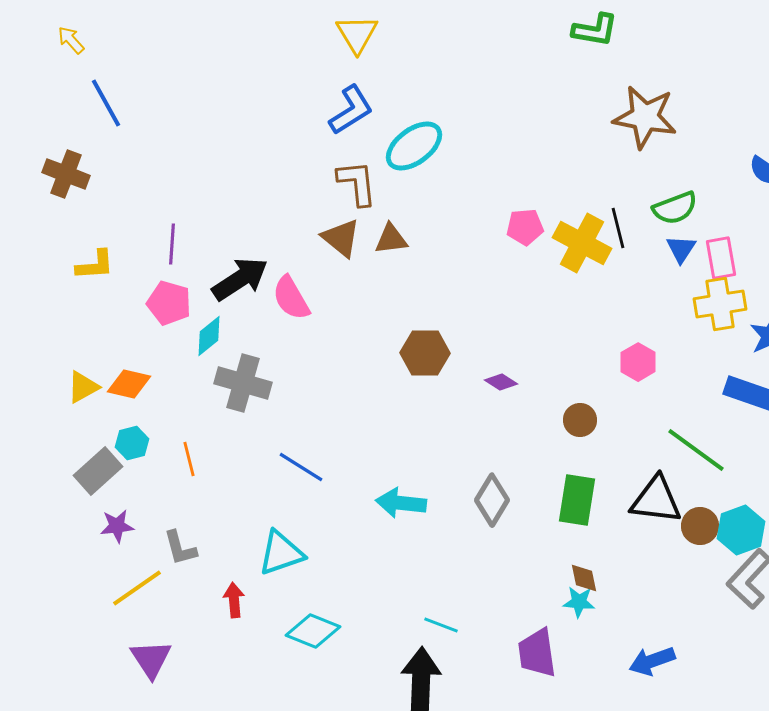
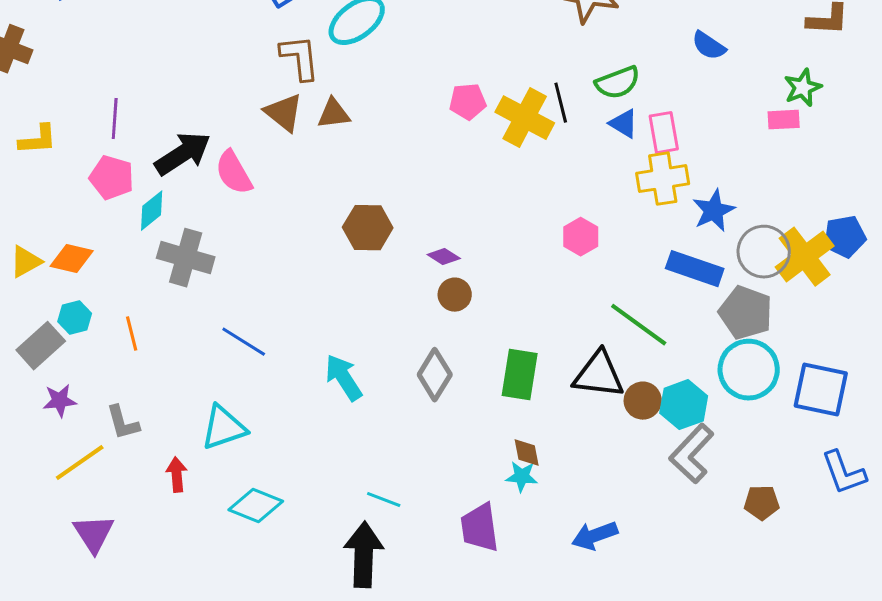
blue triangle: (681, 249) -> (624, 124), turned -32
brown circle: (580, 420) -> (455, 295), moved
cyan arrow: (401, 503) -> (344, 378), turned 51

